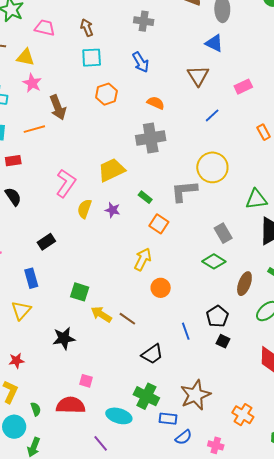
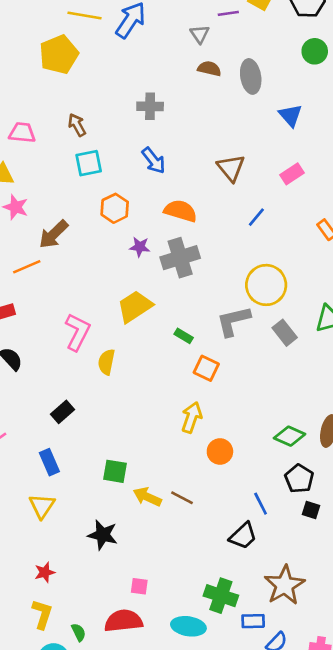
blue triangle: (214, 43) -> (290, 115), moved, turned 30
orange semicircle: (156, 103) -> (181, 211), size x1.4
brown arrow: (58, 107) -> (53, 234), turned 75
purple star: (113, 210) -> (140, 247), moved
gray rectangle: (223, 233) -> (285, 333), moved
green diamond: (214, 261) -> (290, 436), moved
black star: (64, 338) -> (103, 535), turned 30
black trapezoid: (152, 354) -> (243, 536), moved

